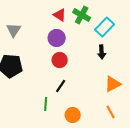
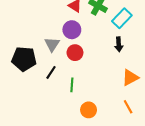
gray triangle: (14, 30) -> (52, 44), moved
black line: (61, 86) -> (51, 72), moved
green line: (46, 104) -> (72, 85), moved

